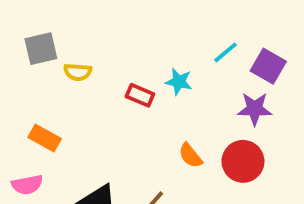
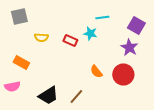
cyan line: (225, 52) -> (102, 18), moved, turned 32
yellow semicircle: (78, 72) -> (41, 38), moved
purple star: (255, 109) -> (129, 48), turned 30

